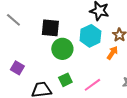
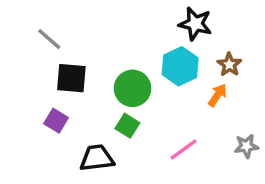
black square: (50, 28) -> (71, 78), moved
green square: (65, 80) -> (127, 126), moved, turned -32

